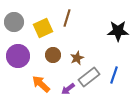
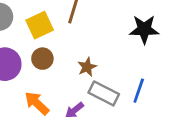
brown circle: (53, 55) -> (42, 59), moved
gray rectangle: (89, 77) -> (104, 93), turned 65

